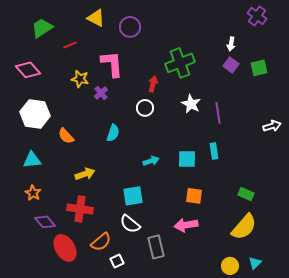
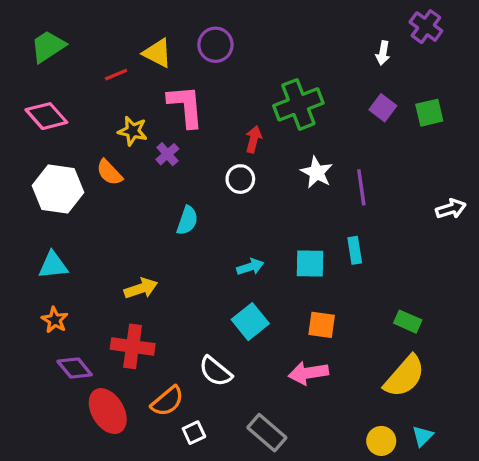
yellow triangle: (96, 18) -> (157, 53), moved
green trapezoid: (42, 28) -> (48, 46), moved
white arrow: (231, 44) -> (383, 53), moved
orange semicircle: (66, 136) -> (109, 172), moved
cyan square: (133, 196) -> (250, 322), moved, turned -30
gray rectangle: (156, 247) -> (267, 433), moved, turned -35

